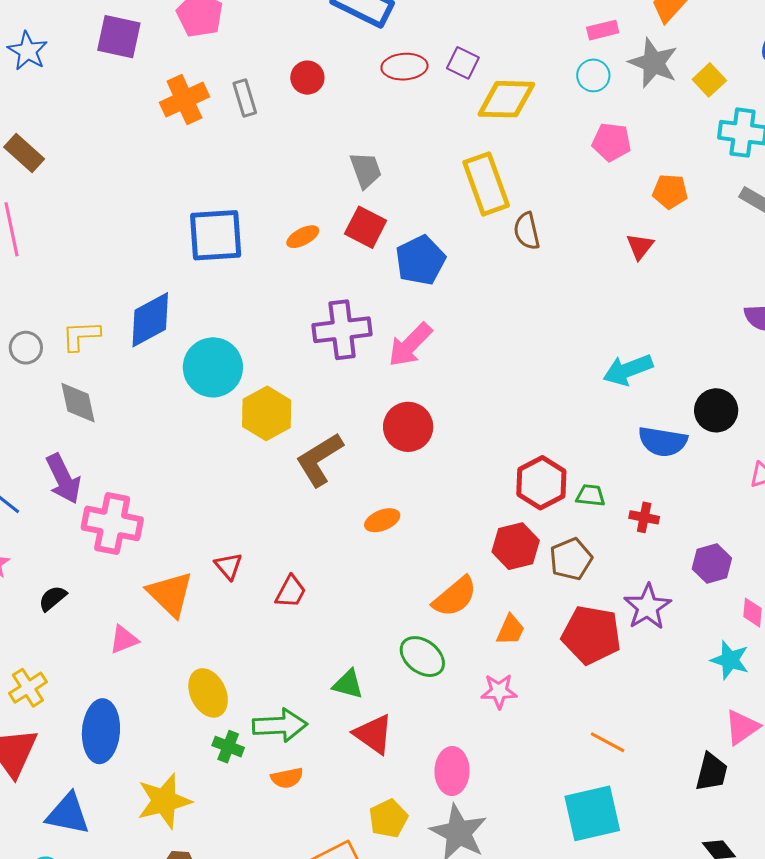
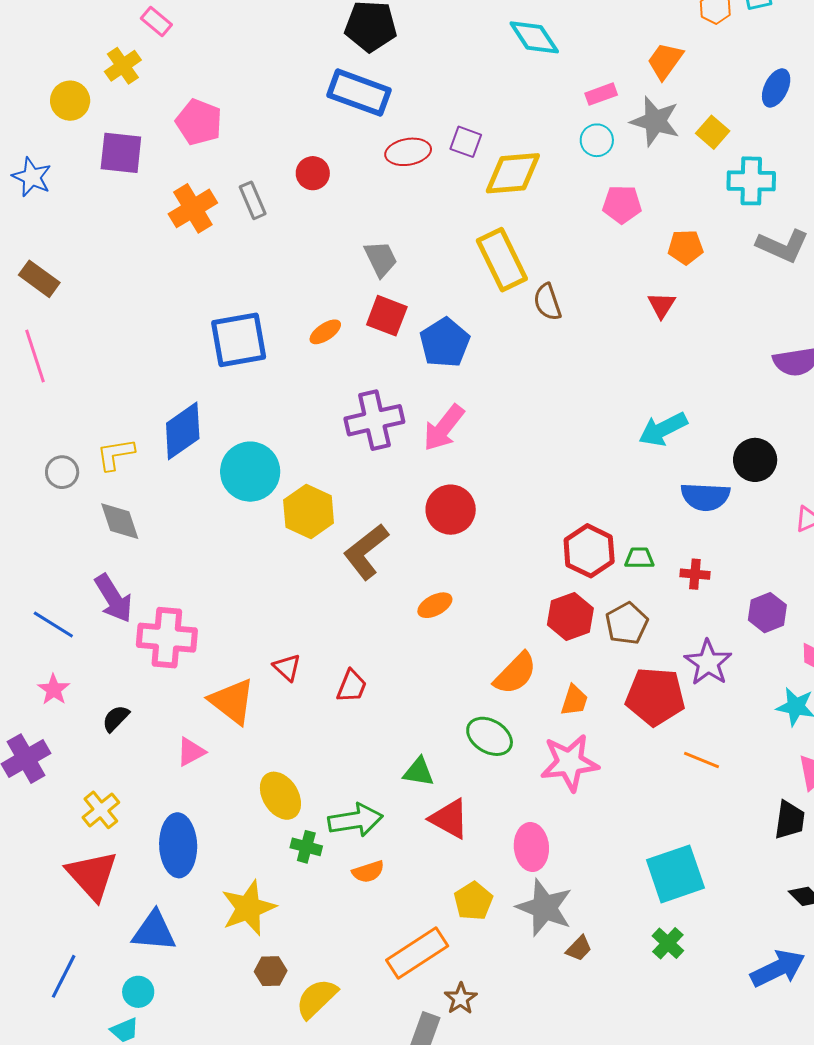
pink star: (499, 691) -> (569, 763), size x1.6
orange line: (608, 742) -> (701, 760), moved

